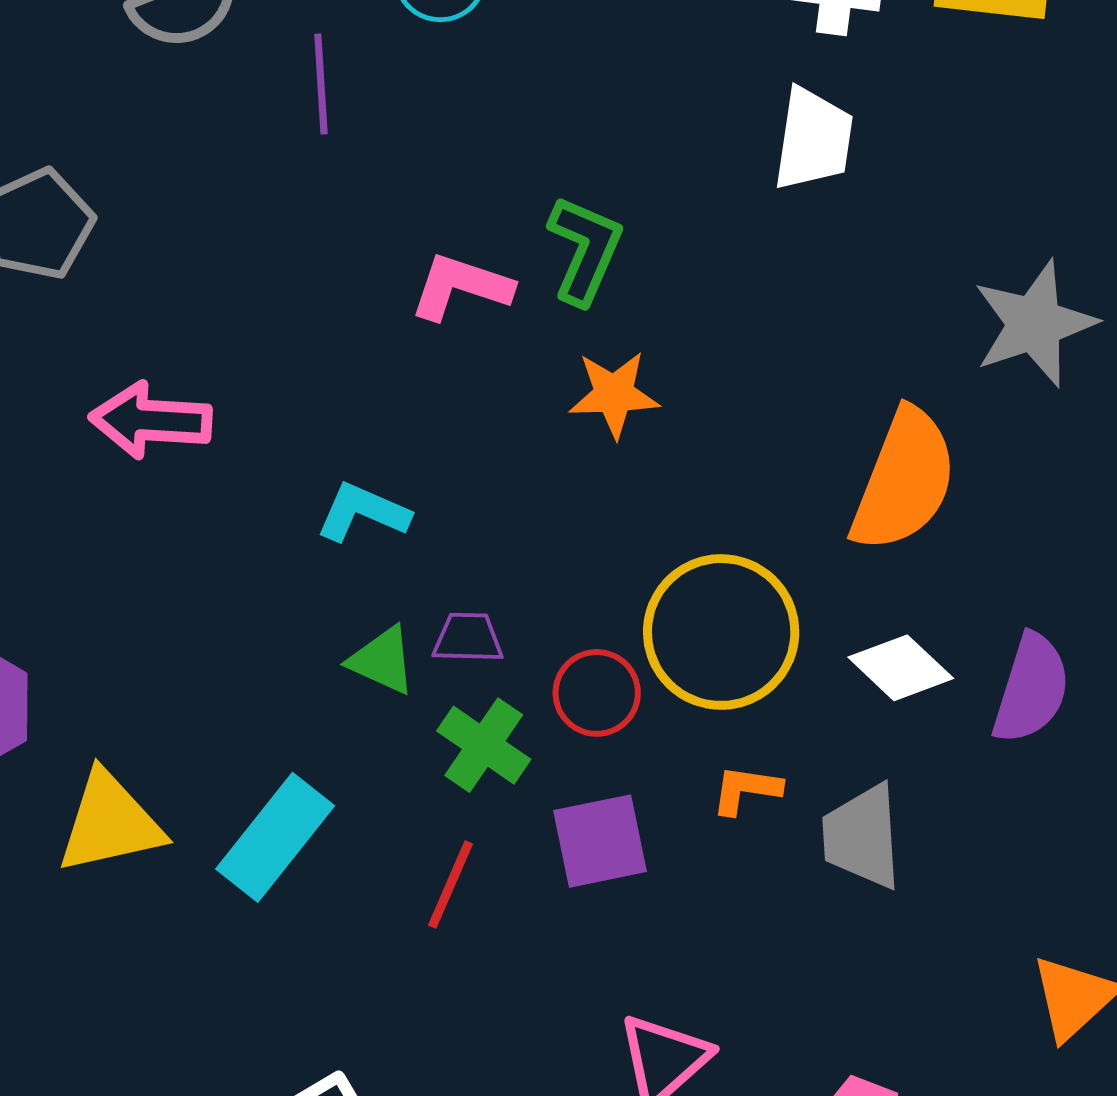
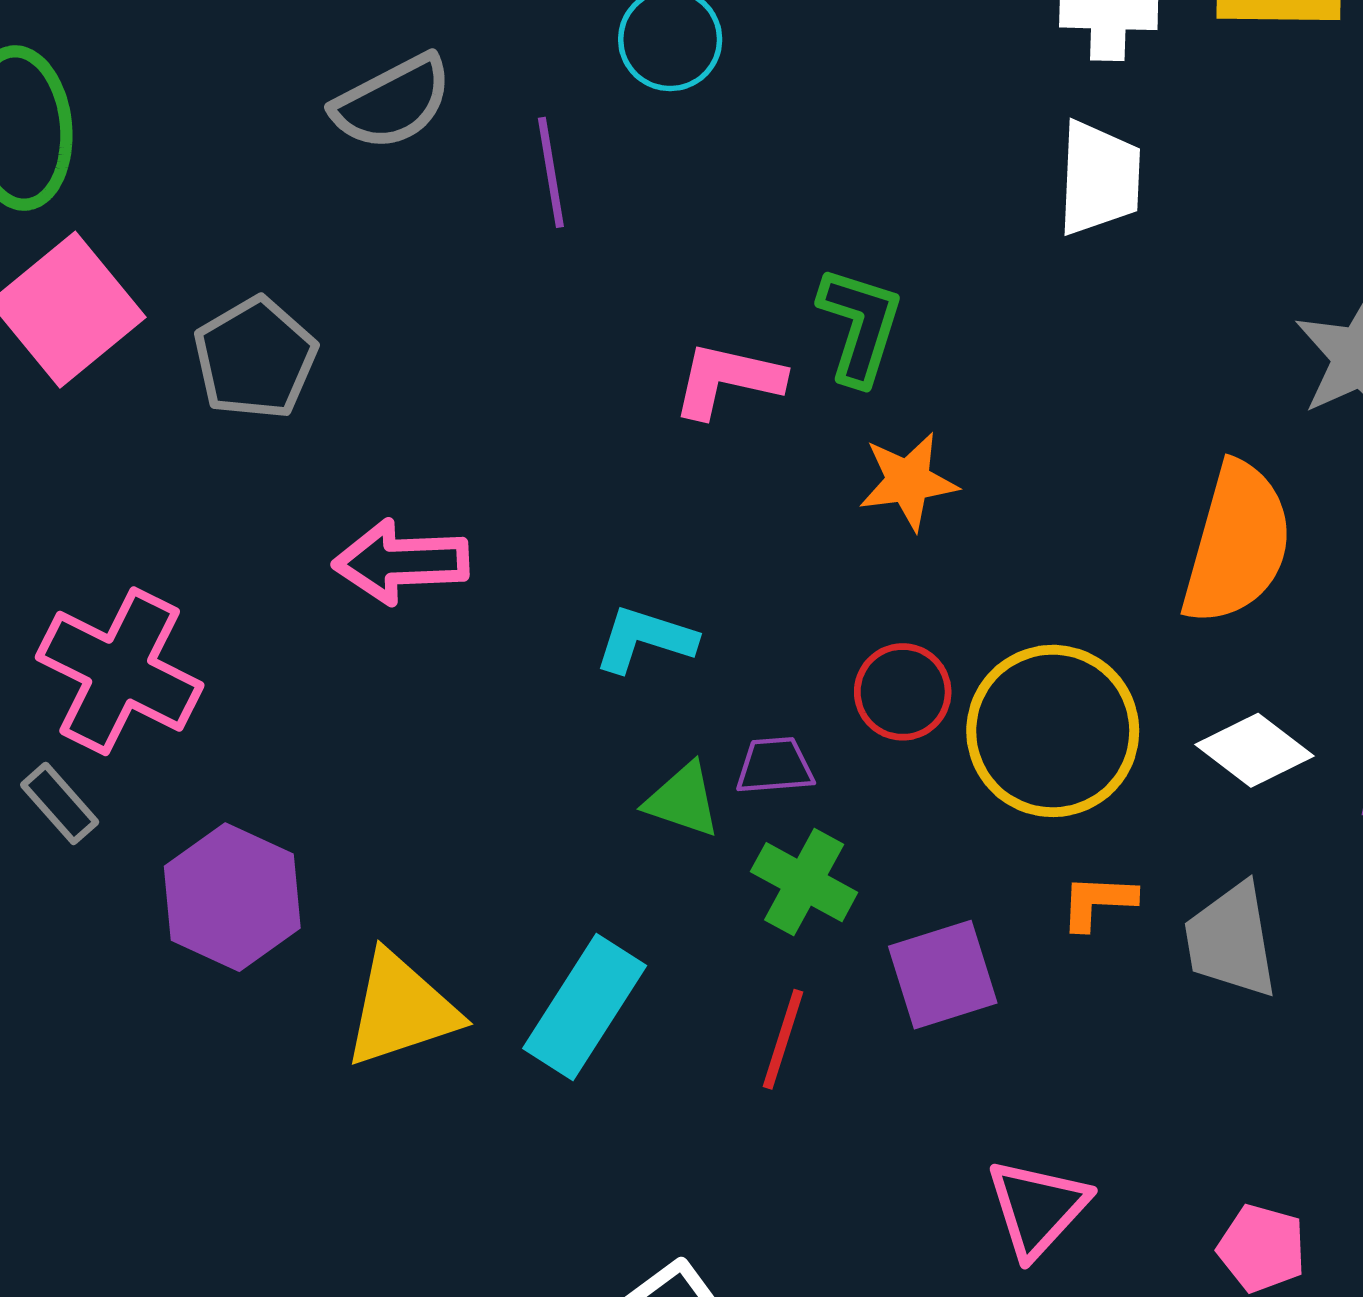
red circle: (597, 693) -> (903, 692), moved

